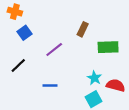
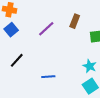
blue square: (24, 33) -> (11, 30), moved
purple line: (54, 50) -> (46, 29), moved

